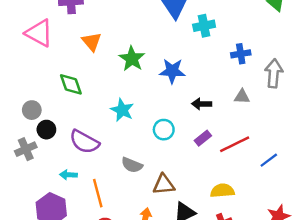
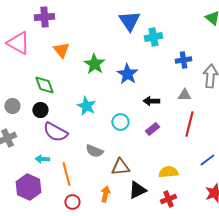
blue star: (172, 71) -> (127, 74), turned 30
black circle: (46, 130) -> (40, 110), moved
red line: (235, 144) -> (189, 124), moved, turned -50
blue line: (269, 160) -> (207, 160), moved

